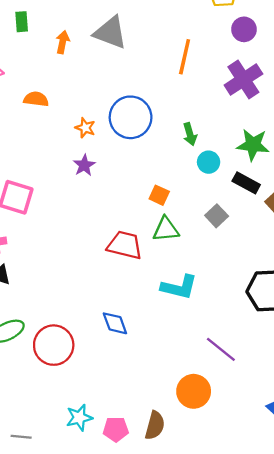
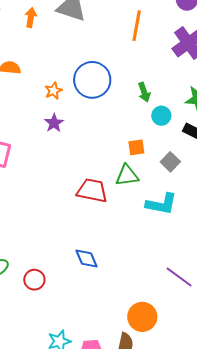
orange star: (85, 128) -> (54, 91), turned 30
orange square: (159, 195) -> (136, 147), moved, turned -30
cyan L-shape: (179, 287) -> (161, 204), moved
red circle: (54, 345) -> (34, 280), size x0.6
orange circle: (194, 391) -> (142, 317), moved

